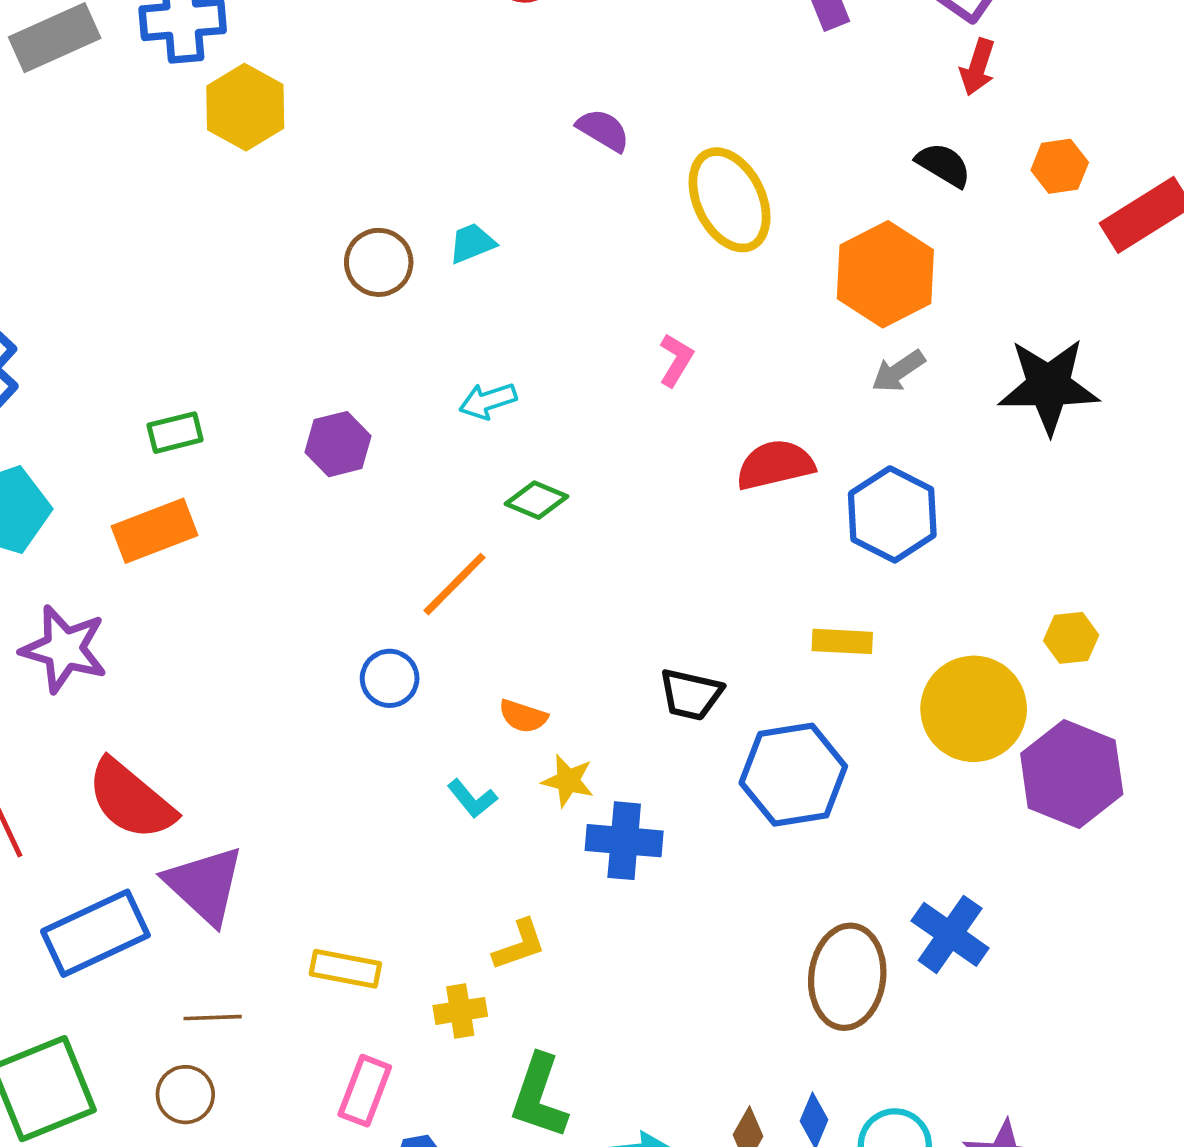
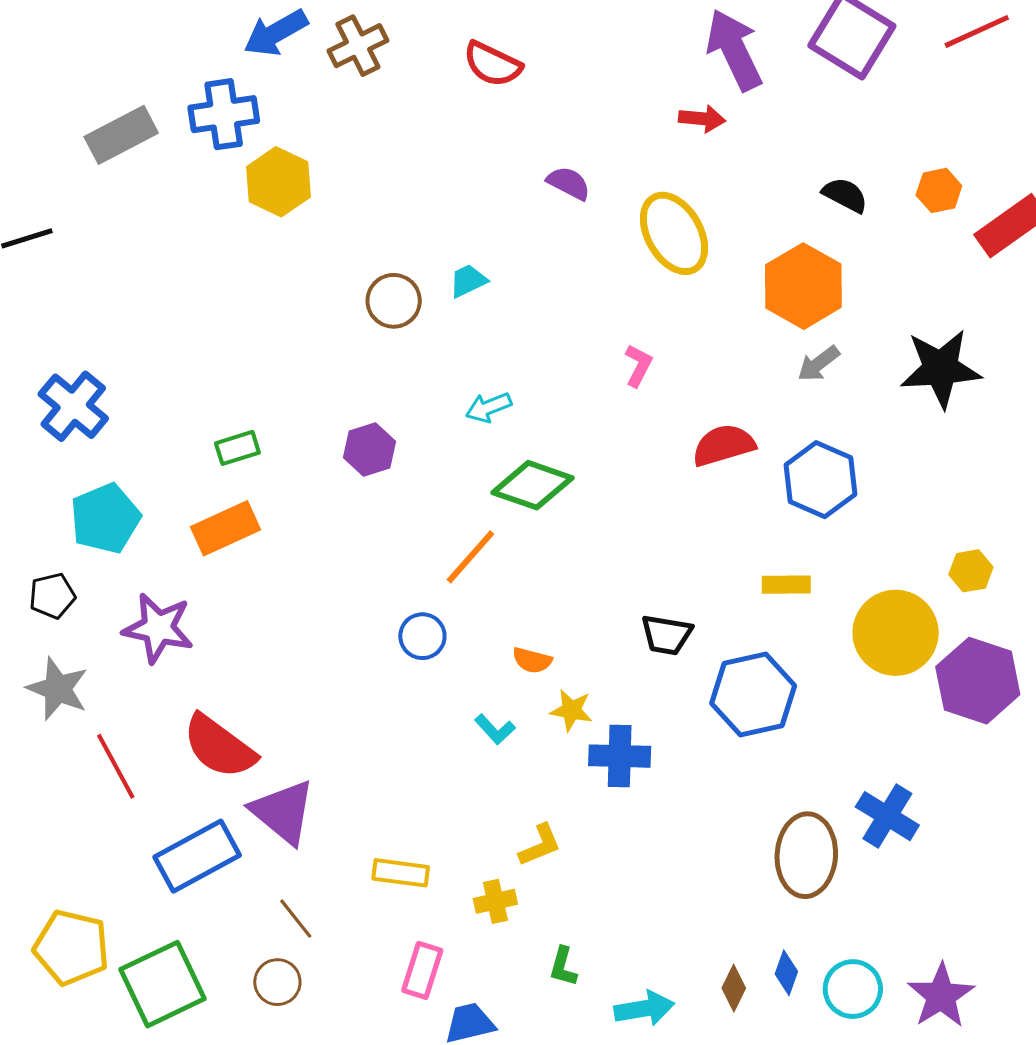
red arrow: (978, 67) -> (702, 119), moved, turned -99
green diamond: (537, 500) -> (533, 485), size x1.6
brown line: (213, 1018) -> (296, 919), turned 57
green L-shape: (539, 1096) -> (563, 967), size x0.6

